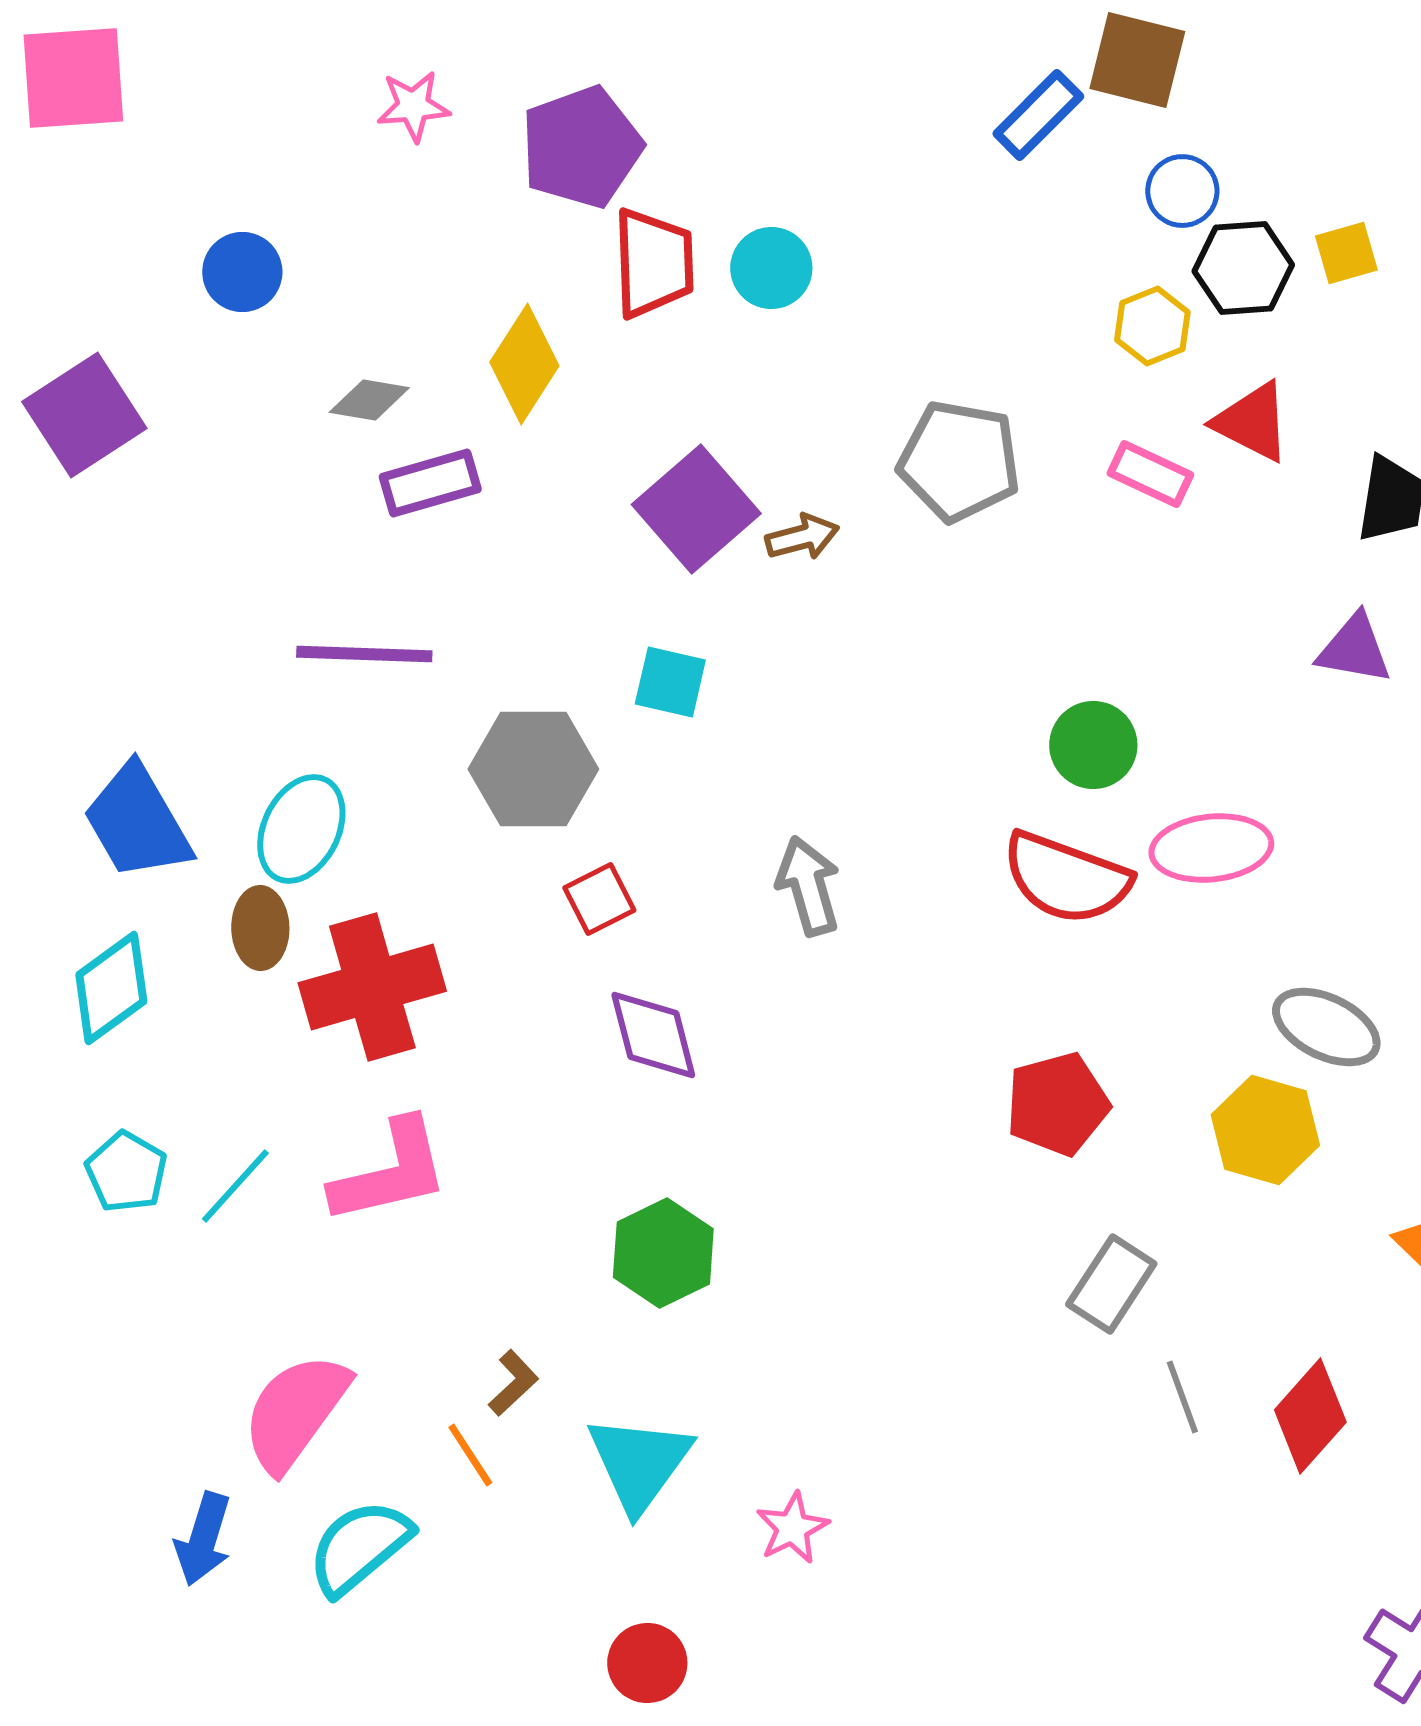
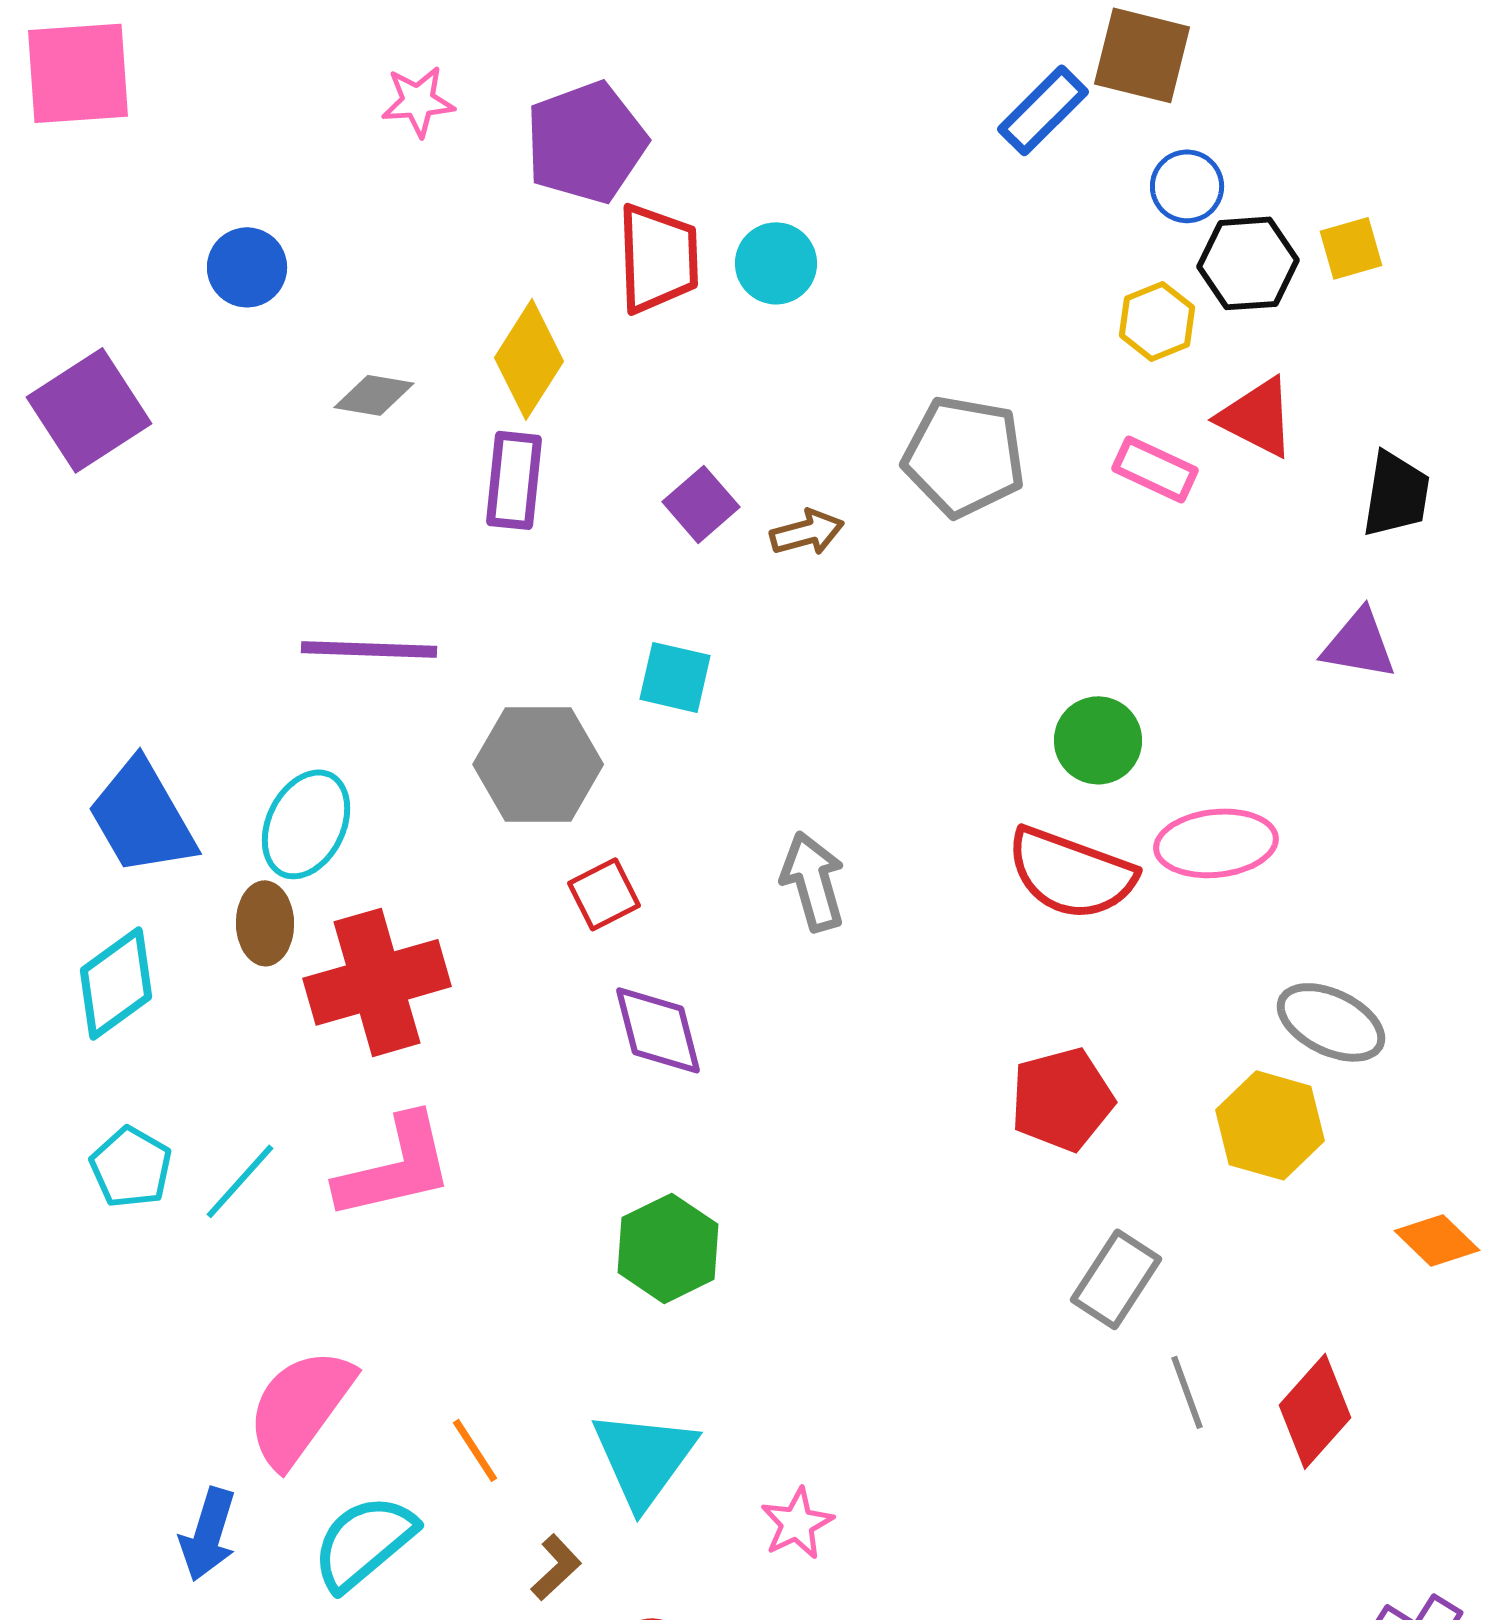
purple rectangle: (430, 483) -> (514, 480), moved, turned -68
purple square: (696, 509) -> (701, 504), size x0.6
brown L-shape: (513, 1383) -> (556, 1567), moved

